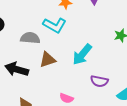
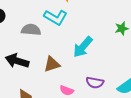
brown triangle: (48, 60) -> (52, 64), moved
purple semicircle: (99, 81) -> (95, 83), moved

